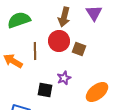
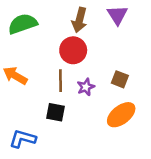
brown square: (79, 49) -> (120, 79), moved
brown line: (35, 51) -> (61, 81), moved
purple star: (64, 78) -> (86, 87), moved

